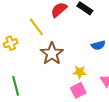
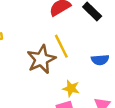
yellow line: (36, 27) -> (61, 46), moved

